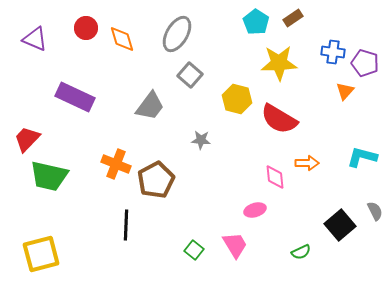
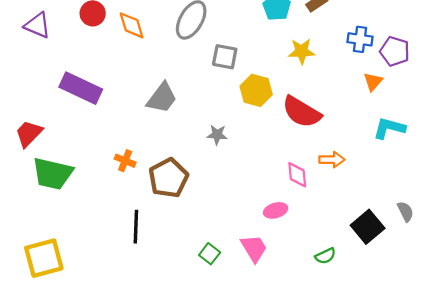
yellow star: (279, 63) -> (302, 51), size x0.7
gray square: (190, 75) -> (225, 57), moved, turned -30
cyan L-shape: (362, 157) -> (389, 128), moved
orange cross: (116, 164) -> (125, 161), size x0.7

